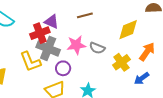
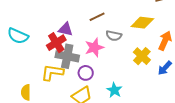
yellow diamond: (128, 30) -> (142, 23), turned 40
gray semicircle: (97, 48) -> (114, 36), moved
yellow L-shape: (30, 62) -> (52, 72), turned 130

